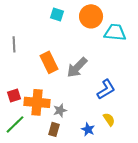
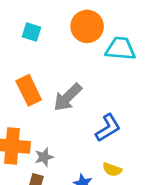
cyan square: (57, 14) -> (31, 32), moved
yellow semicircle: (109, 119) -> (112, 170), turned 144

